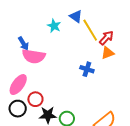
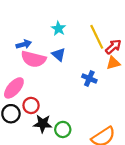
blue triangle: (76, 16) -> (59, 55), moved
blue arrow: (23, 43) -> (24, 44), turned -80

